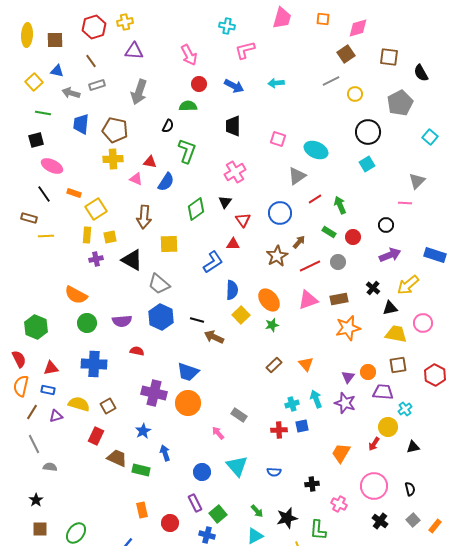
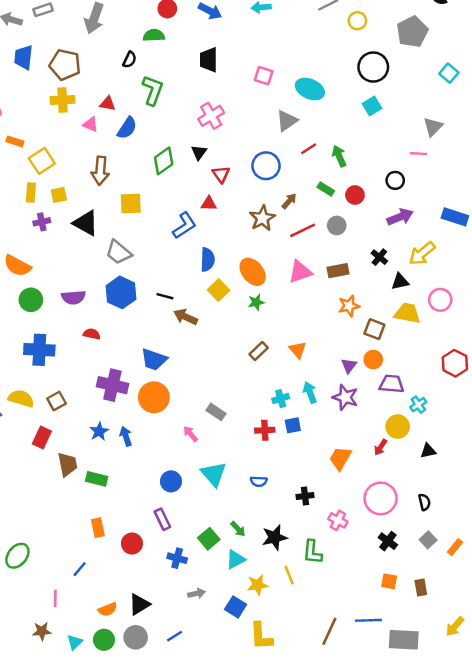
orange star: (348, 328) -> (349, 306), size x0.7
brown square: (398, 365) -> (374, 329), moved, turned 30
blue arrow: (165, 453) -> (126, 436), moved
brown trapezoid: (117, 458) -> (67, 464), turned 55
green square: (218, 514) -> (209, 539), moved

